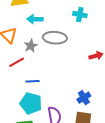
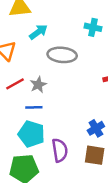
cyan arrow: (35, 19) -> (38, 32), turned 140
gray star: (31, 46) -> (38, 85), moved

